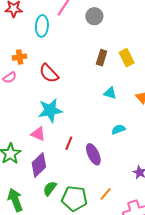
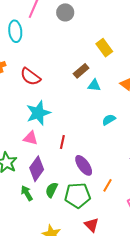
brown rectangle: (102, 58) -> (81, 71), moved, turned 42
purple ellipse: (93, 154) -> (84, 165), moved
green arrow: (15, 200) -> (27, 193), moved, size x0.7

